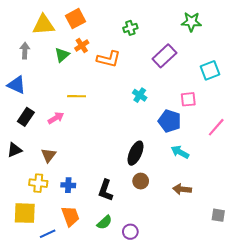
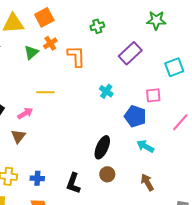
orange L-shape: (109, 59) -> (76, 56), turned -105
brown triangle: (49, 155) -> (18, 136), moved
brown arrow: (182, 189) -> (147, 182), turned 54

